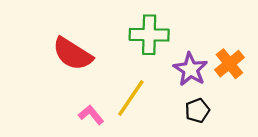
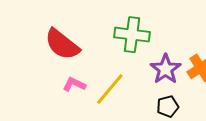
pink L-shape: (91, 115) -> (74, 84), moved, turned -30

